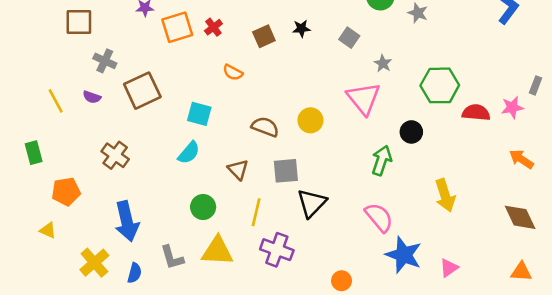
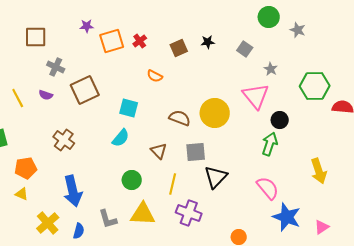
yellow circle: (310, 120) -> (215, 113), size x1.5
black circle: (411, 132) -> (280, 120), moved
yellow triangle: (48, 230) -> (22, 194), moved

